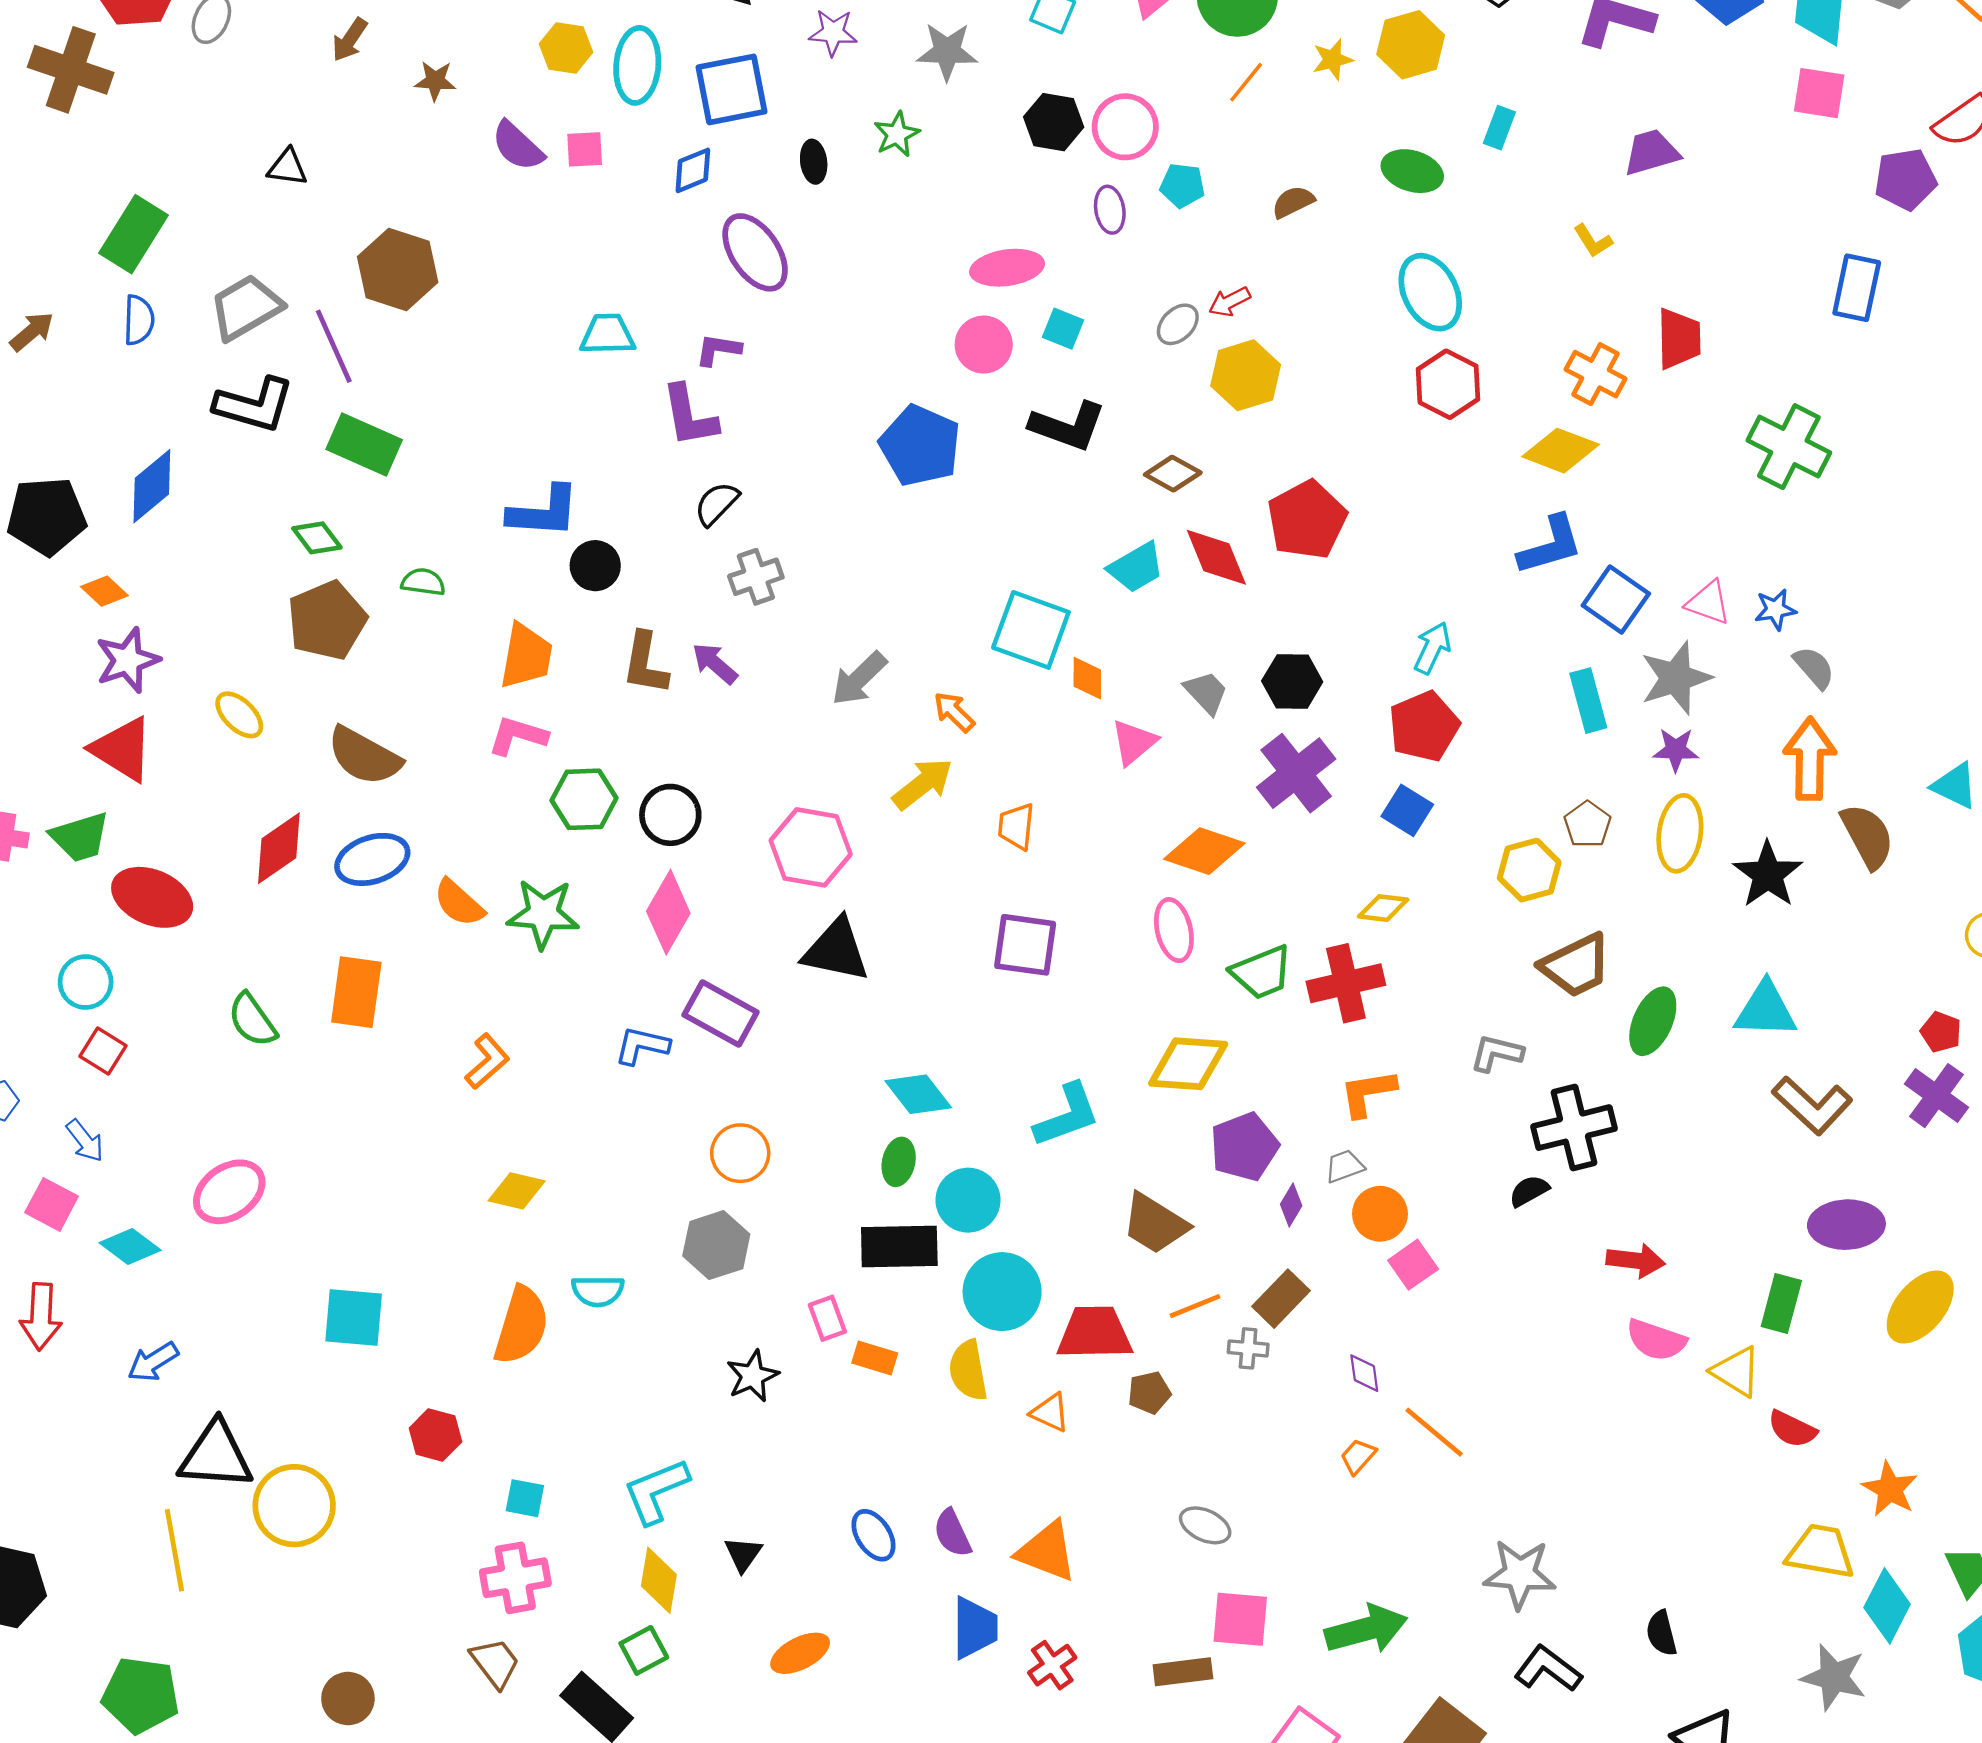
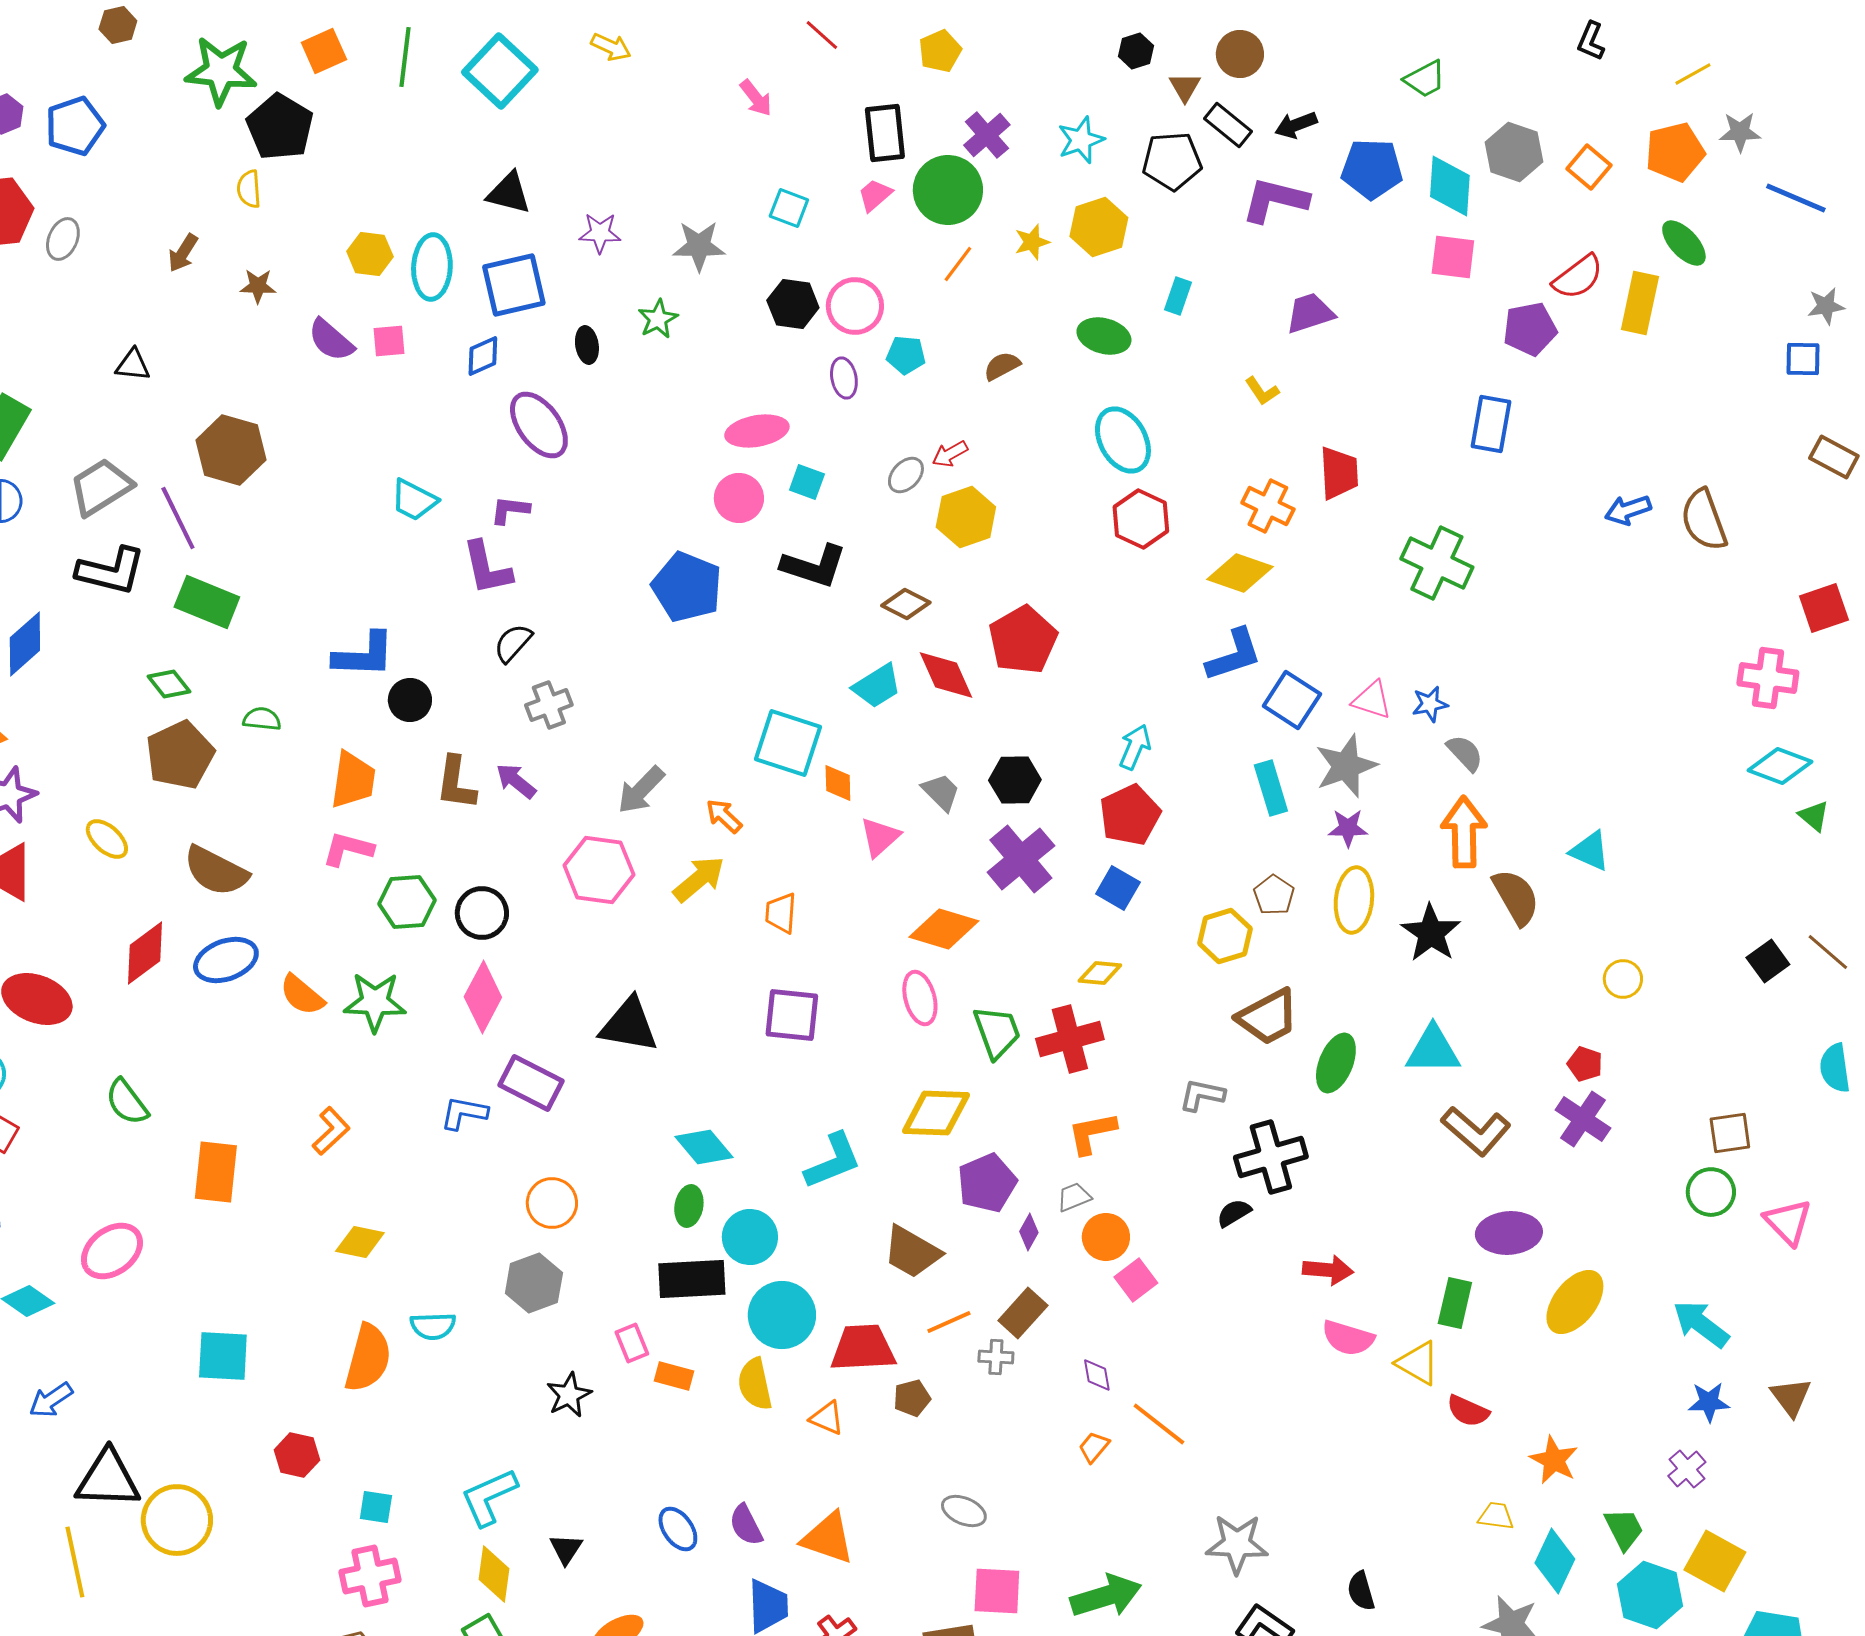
cyan trapezoid: (608, 334) -> (414, 500), turned -150
pink hexagon: (811, 847) -> (599, 870), moved
green trapezoid: (1262, 972) -> (997, 1032), turned -86
orange rectangle: (356, 992) -> (216, 1172), moved
yellow trapezoid: (1821, 1552) -> (1496, 1516), size x0.6

